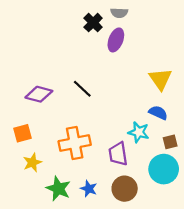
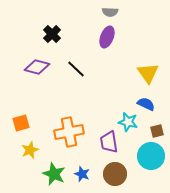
black cross: (93, 23) -> (52, 34), moved
black line: (82, 89) -> (76, 69), moved
purple diamond: (39, 94) -> (37, 67), moved

